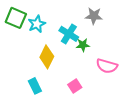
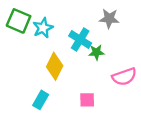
pink semicircle: (107, 66) -> (124, 77), turned -35
cyan rectangle: (35, 86) -> (41, 100), turned 56
pink square: (75, 86) -> (87, 100), turned 32

